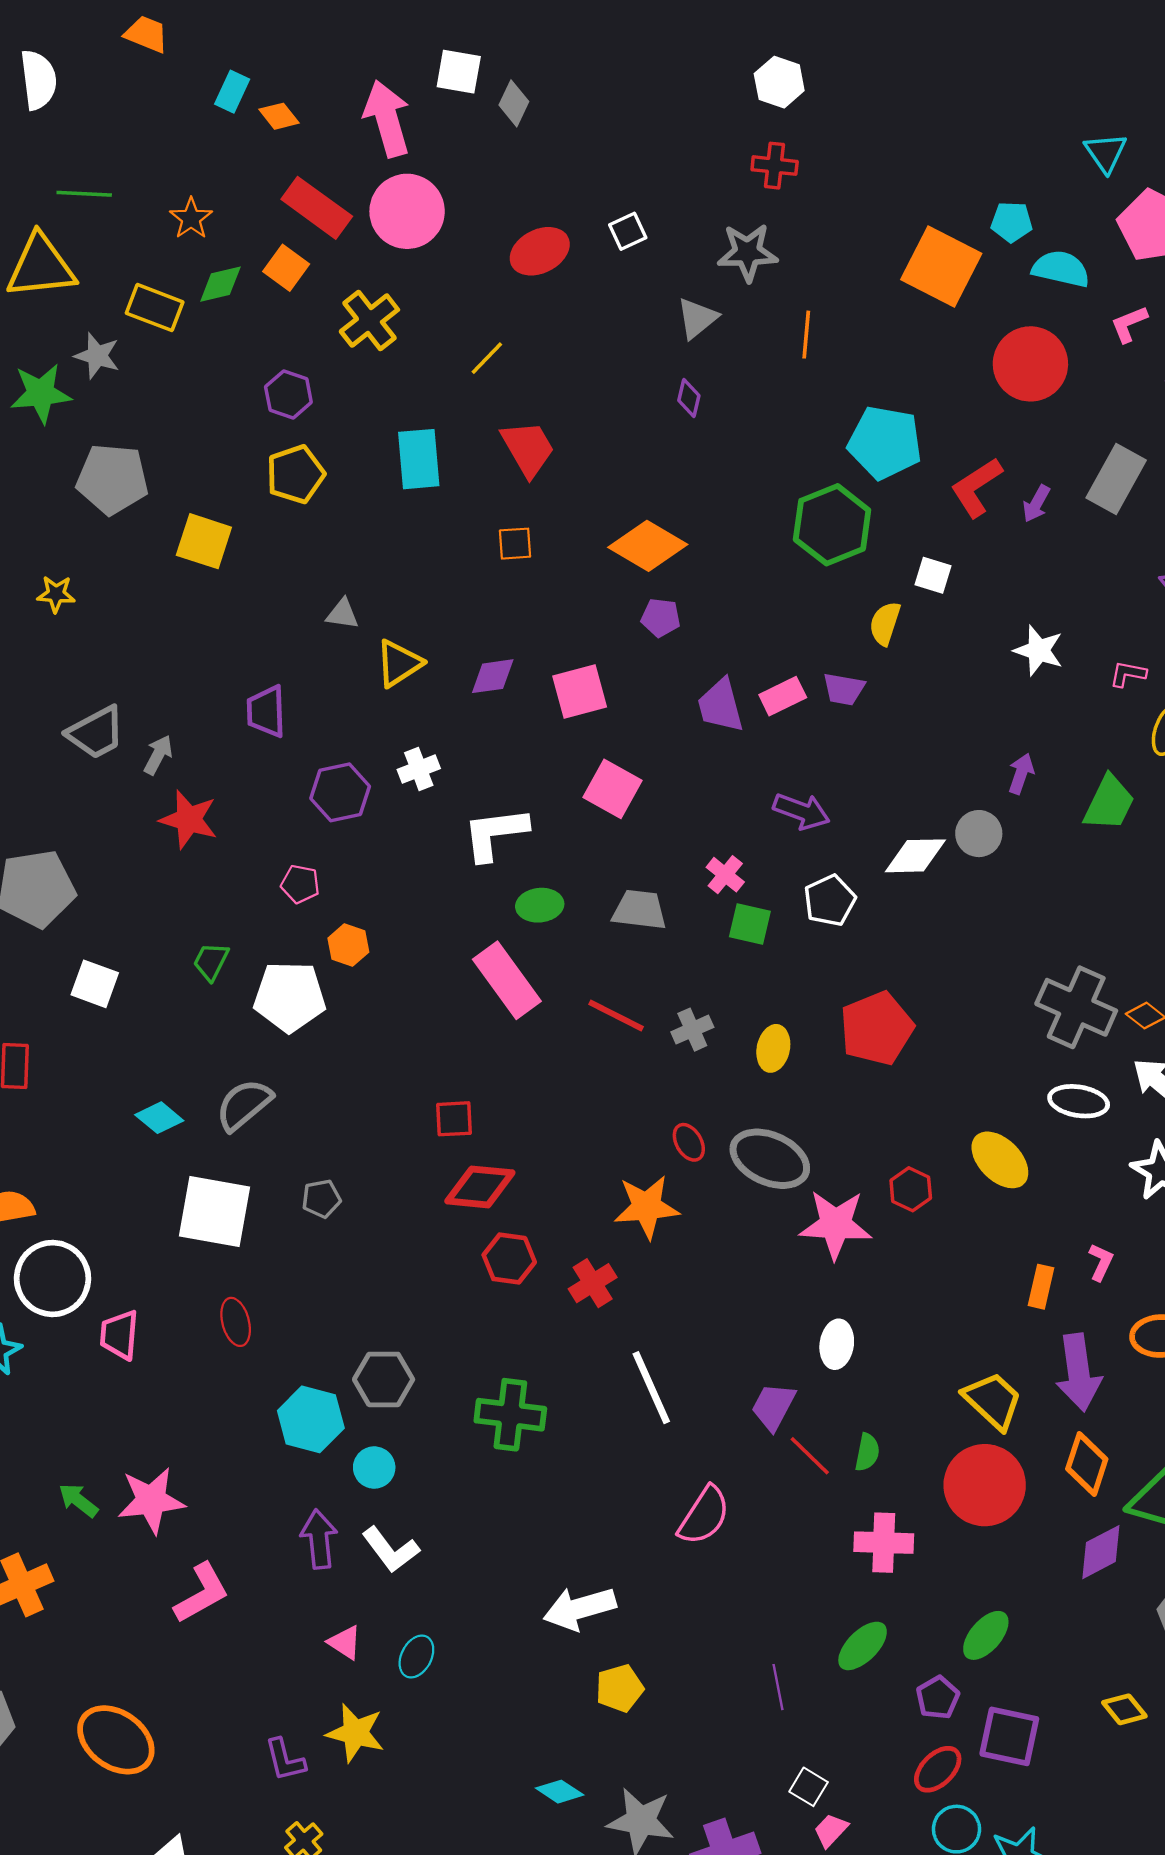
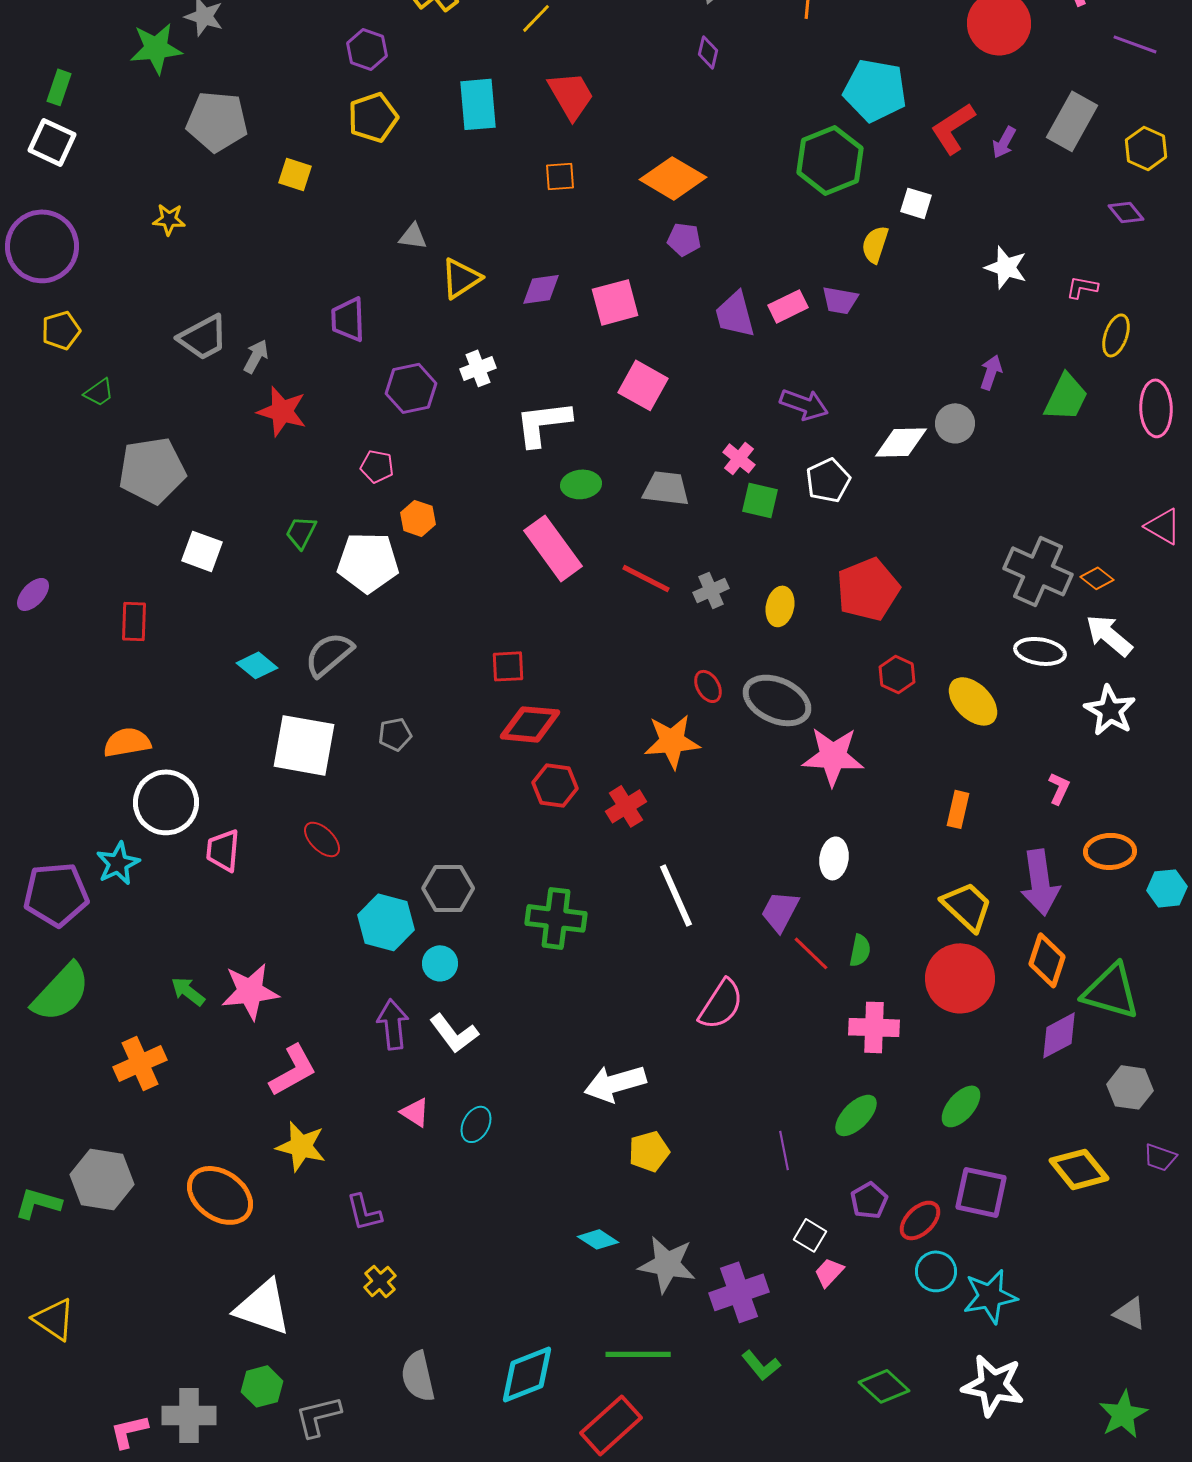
yellow square: (204, 541) -> (295, 174), size x0.7
red hexagon: (911, 1189) -> (897, 674), moved
orange rectangle: (1041, 1287) -> (958, 809), moved
red ellipse: (236, 1322) -> (322, 839), turned -30
purple pentagon: (938, 1698) -> (869, 1200), moved
yellow diamond: (1124, 1709) -> (1079, 1169), size x1.5
yellow star: (355, 1733) -> (301, 1146), moved

